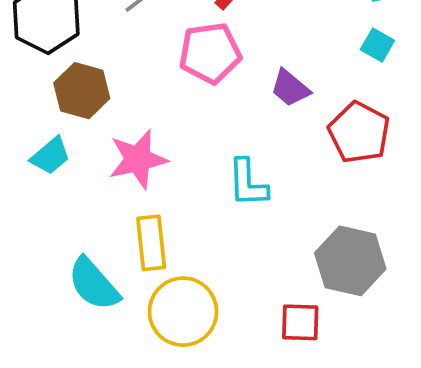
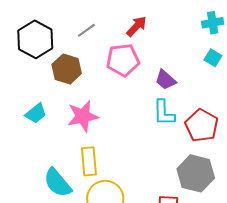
brown hexagon: (82, 91) -> (67, 69), moved
red pentagon: (359, 132) -> (202, 126), moved
cyan L-shape: (248, 183) -> (164, 113), moved

